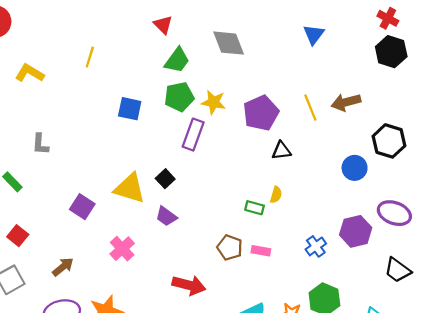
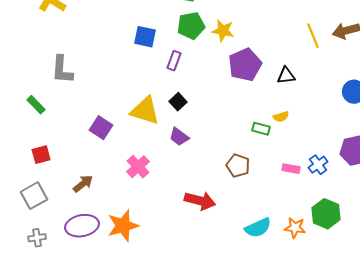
purple pentagon: (261, 113) -> (245, 65), moved
purple rectangle: (193, 135) -> (174, 61), moved, size x0.7
gray L-shape: (40, 144) -> (62, 70), size x1.4
yellow semicircle: (276, 195) -> (281, 117), turned 56
red square: (18, 236) -> (41, 155), turned 36
pink rectangle: (261, 251) -> (291, 169), moved

